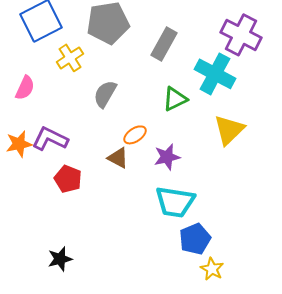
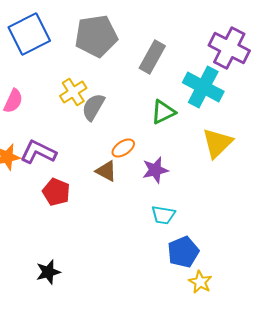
yellow cross: (70, 58) -> (73, 92), moved
cyan trapezoid: (175, 202) -> (163, 215), size x0.6

